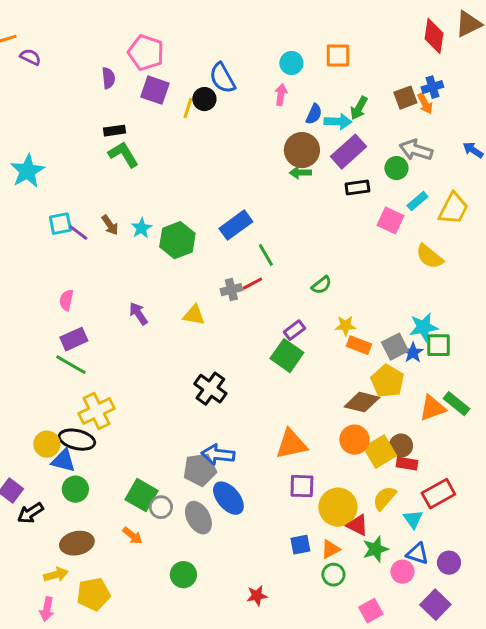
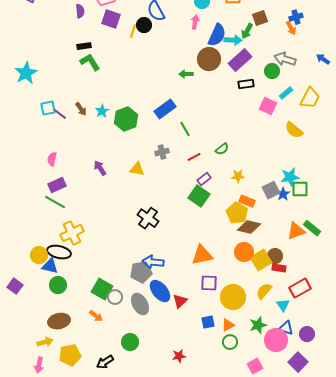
brown square: (405, 98) -> (260, 18), moved
blue semicircle: (314, 114) -> (217, 35), size x1.6
green arrow: (300, 173) -> (186, 74), moved
red line: (252, 284) -> (194, 157), moved
orange rectangle: (359, 345) -> (247, 201), moved
yellow pentagon: (387, 381) -> (237, 213), moved
black arrow: (30, 513) -> (105, 362), moved
red triangle: (357, 525) -> (180, 301), moved, turned 49
pink circle: (402, 572) -> (276, 340), size x1.5

